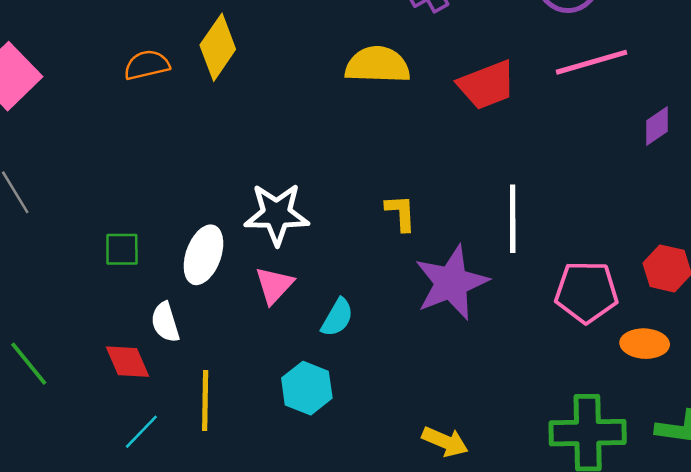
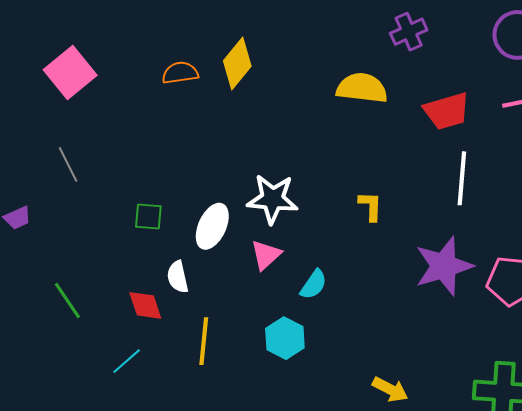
white line: (513, 219) -> (462, 178), moved
purple star: (451, 283) -> (444, 266), moved
cyan line: (141, 432) -> (127, 361), moved

